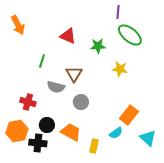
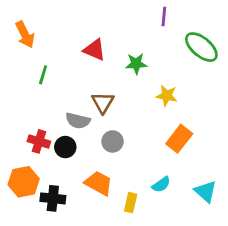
green ellipse: (130, 35) -> (201, 47), moved
green line: (42, 61) -> (43, 75), moved
orange rectangle: (129, 115) -> (179, 139), moved
black circle: (47, 125) -> (65, 147), moved

